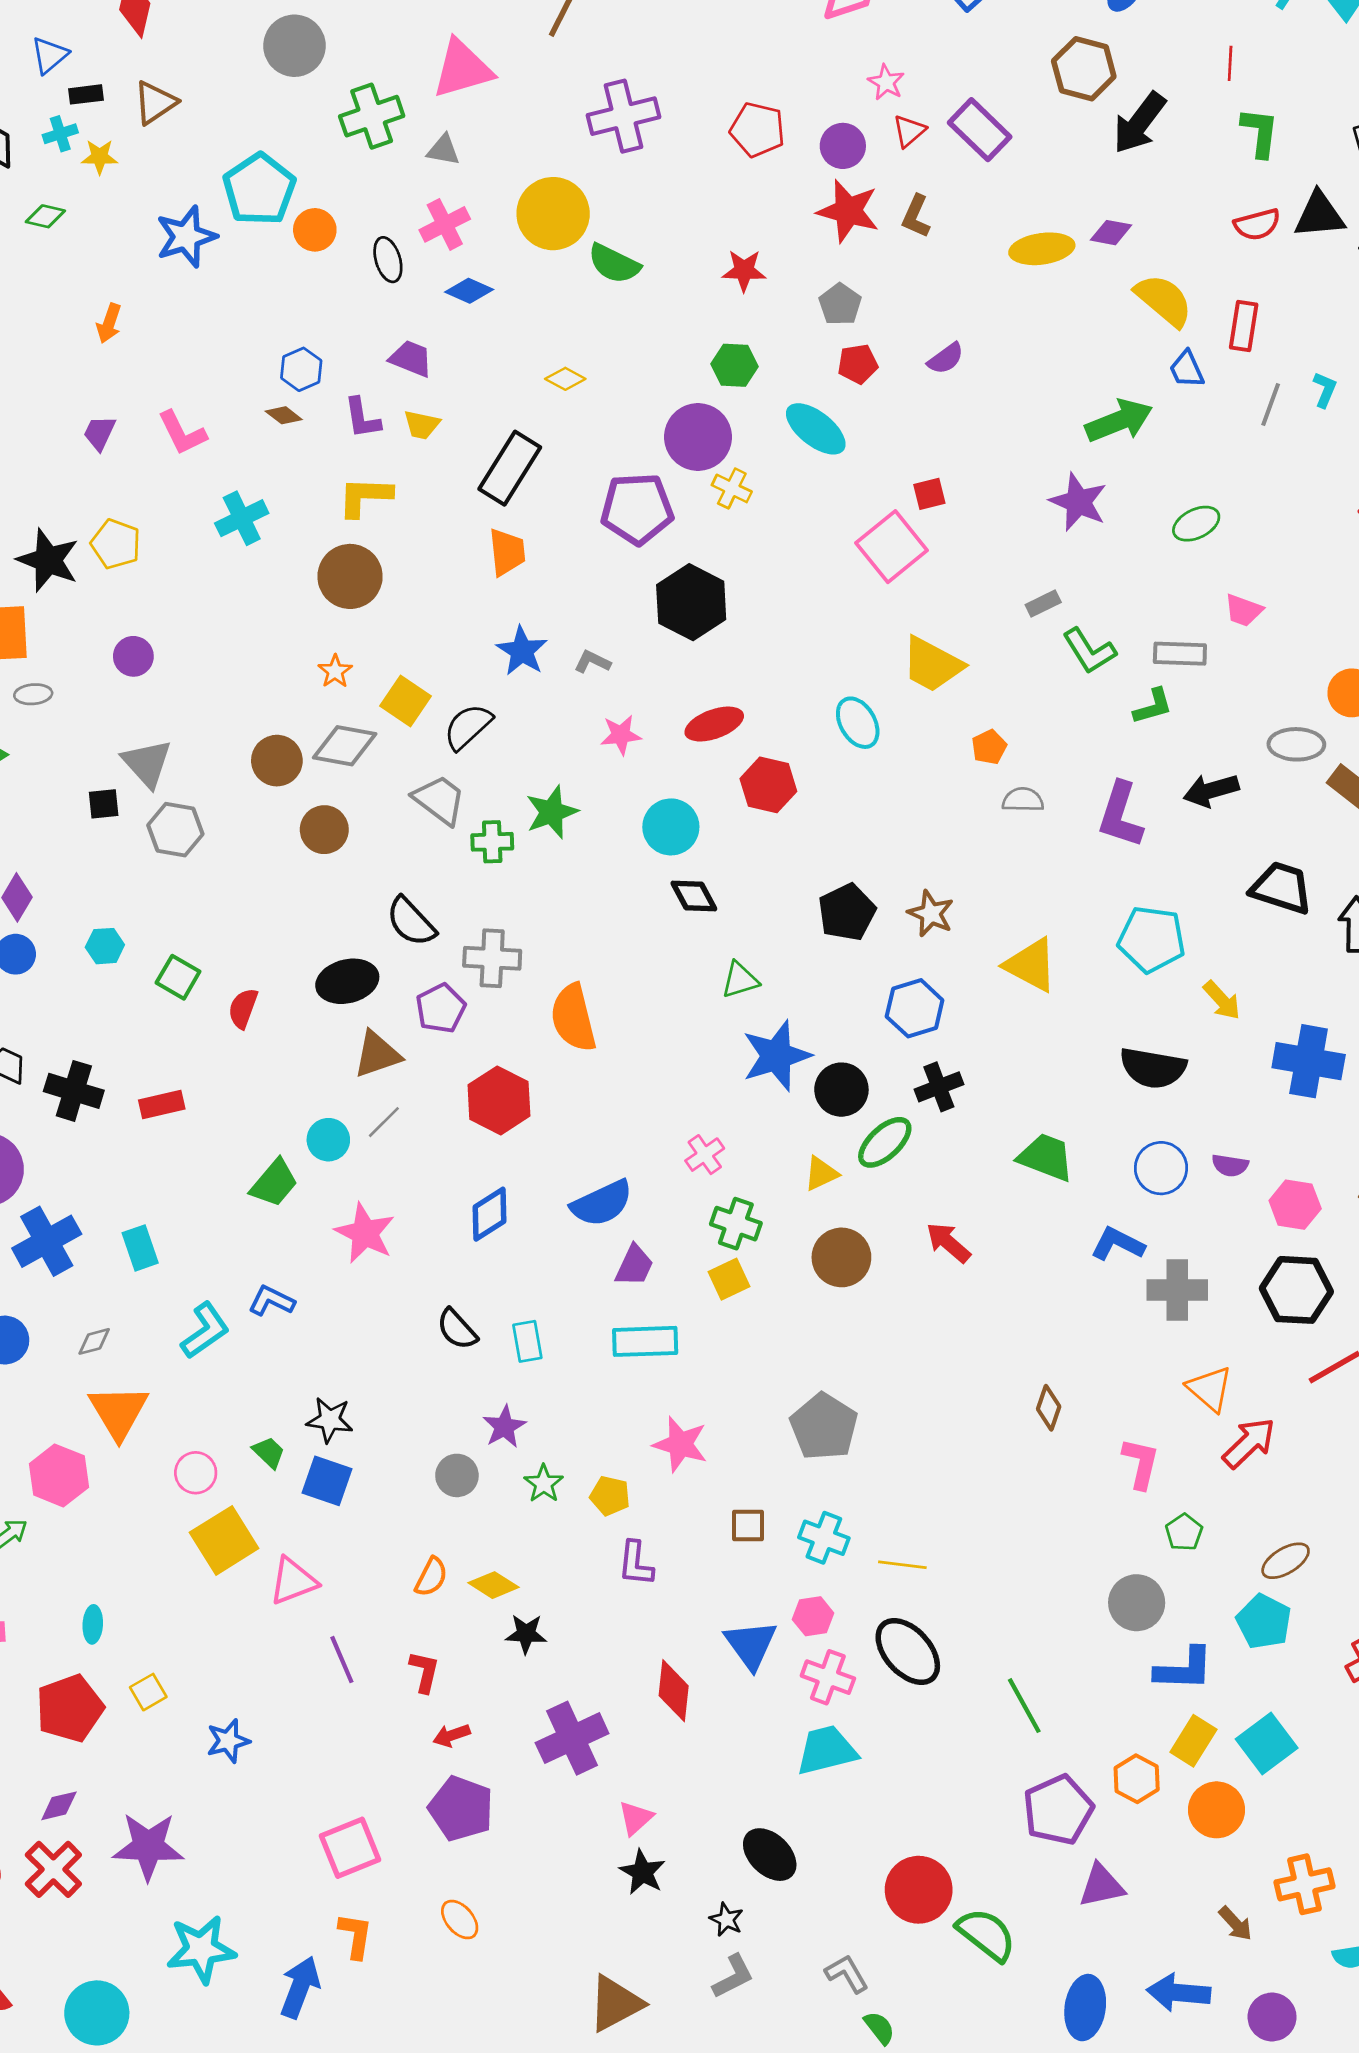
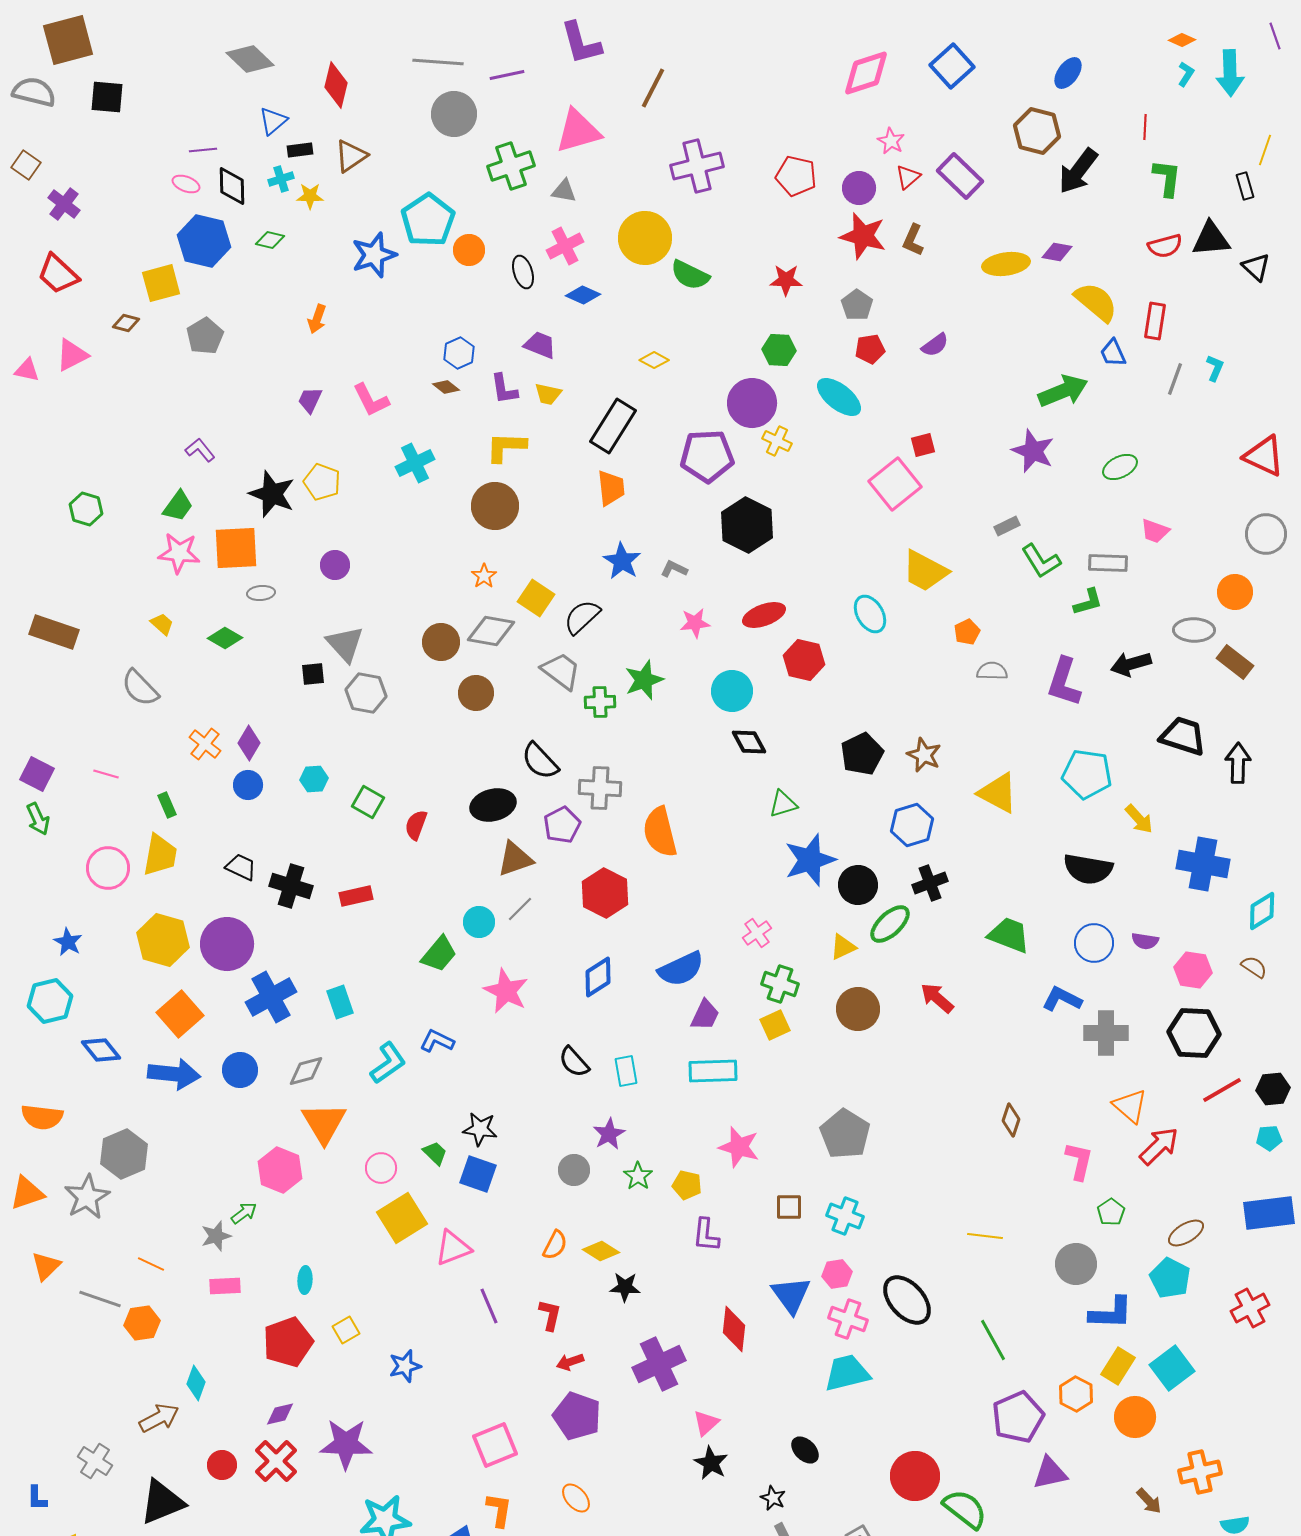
gray diamond: (94, 1341) -> (306, 1071), size x1.4
yellow line: (902, 1565) -> (985, 1236), moved
black ellipse: (770, 1855) -> (805, 1450), size x0.7

